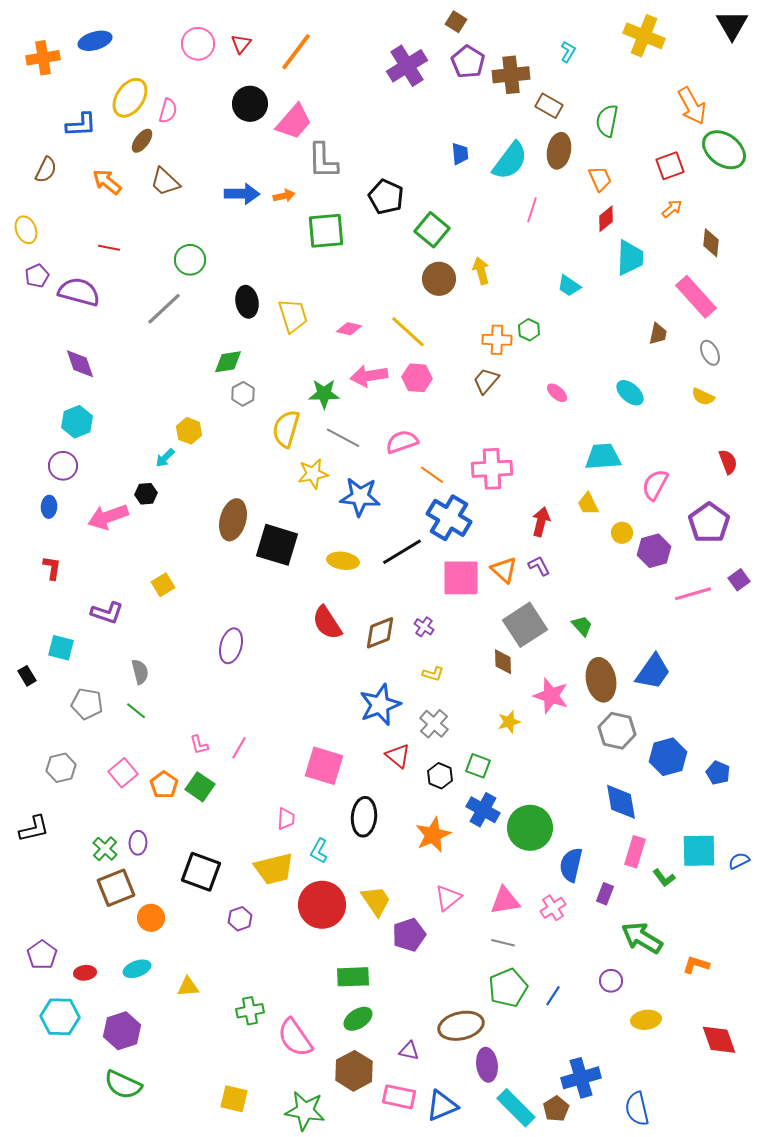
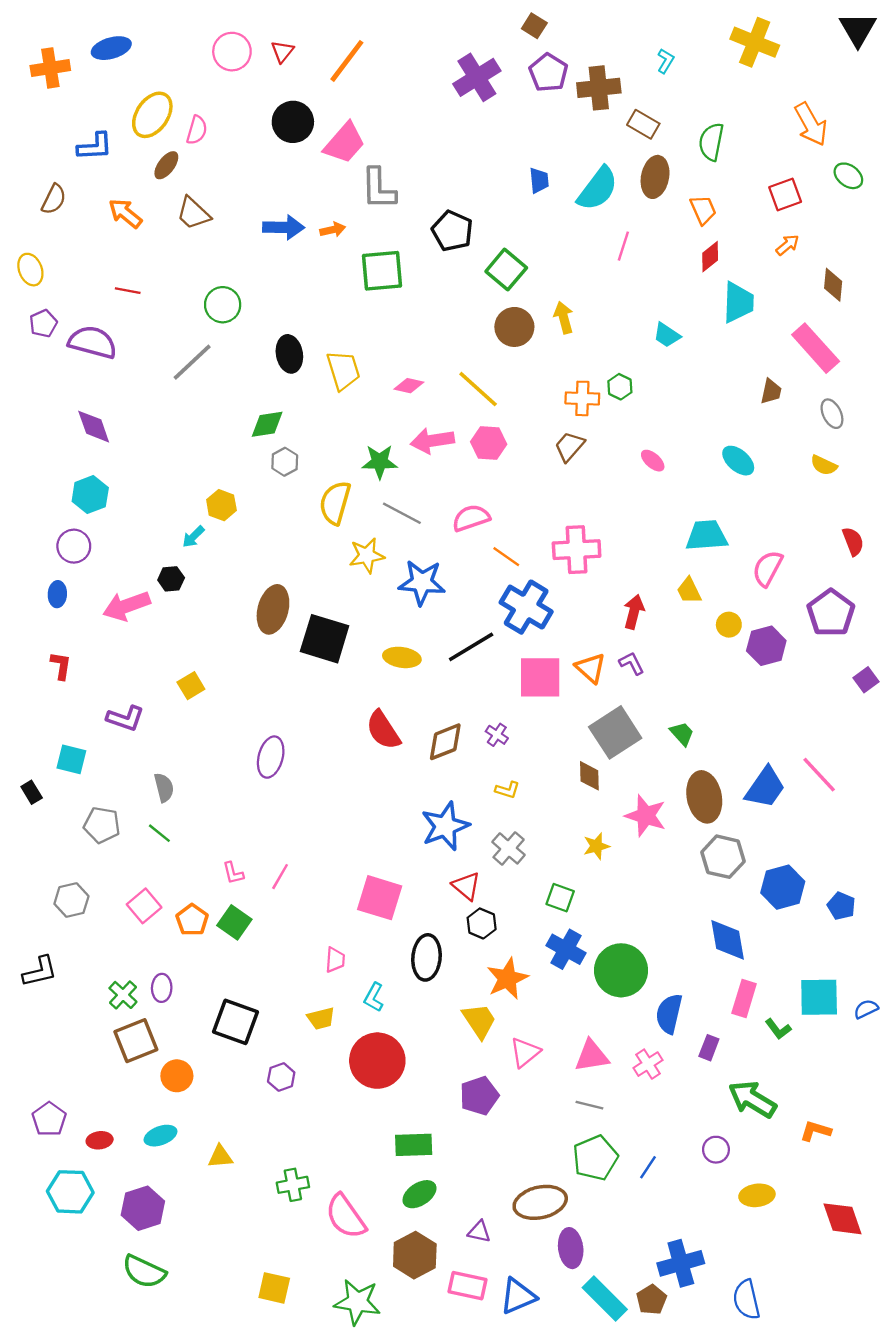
green ellipse: (724, 150) -> (848, 176), size x0.6
pink line: (693, 594) -> (819, 775), moved, turned 63
black hexagon: (440, 776) -> (482, 923), moved
yellow trapezoid: (274, 869) -> (321, 1018), size x0.6
yellow trapezoid: (376, 901) -> (479, 1021), moved

